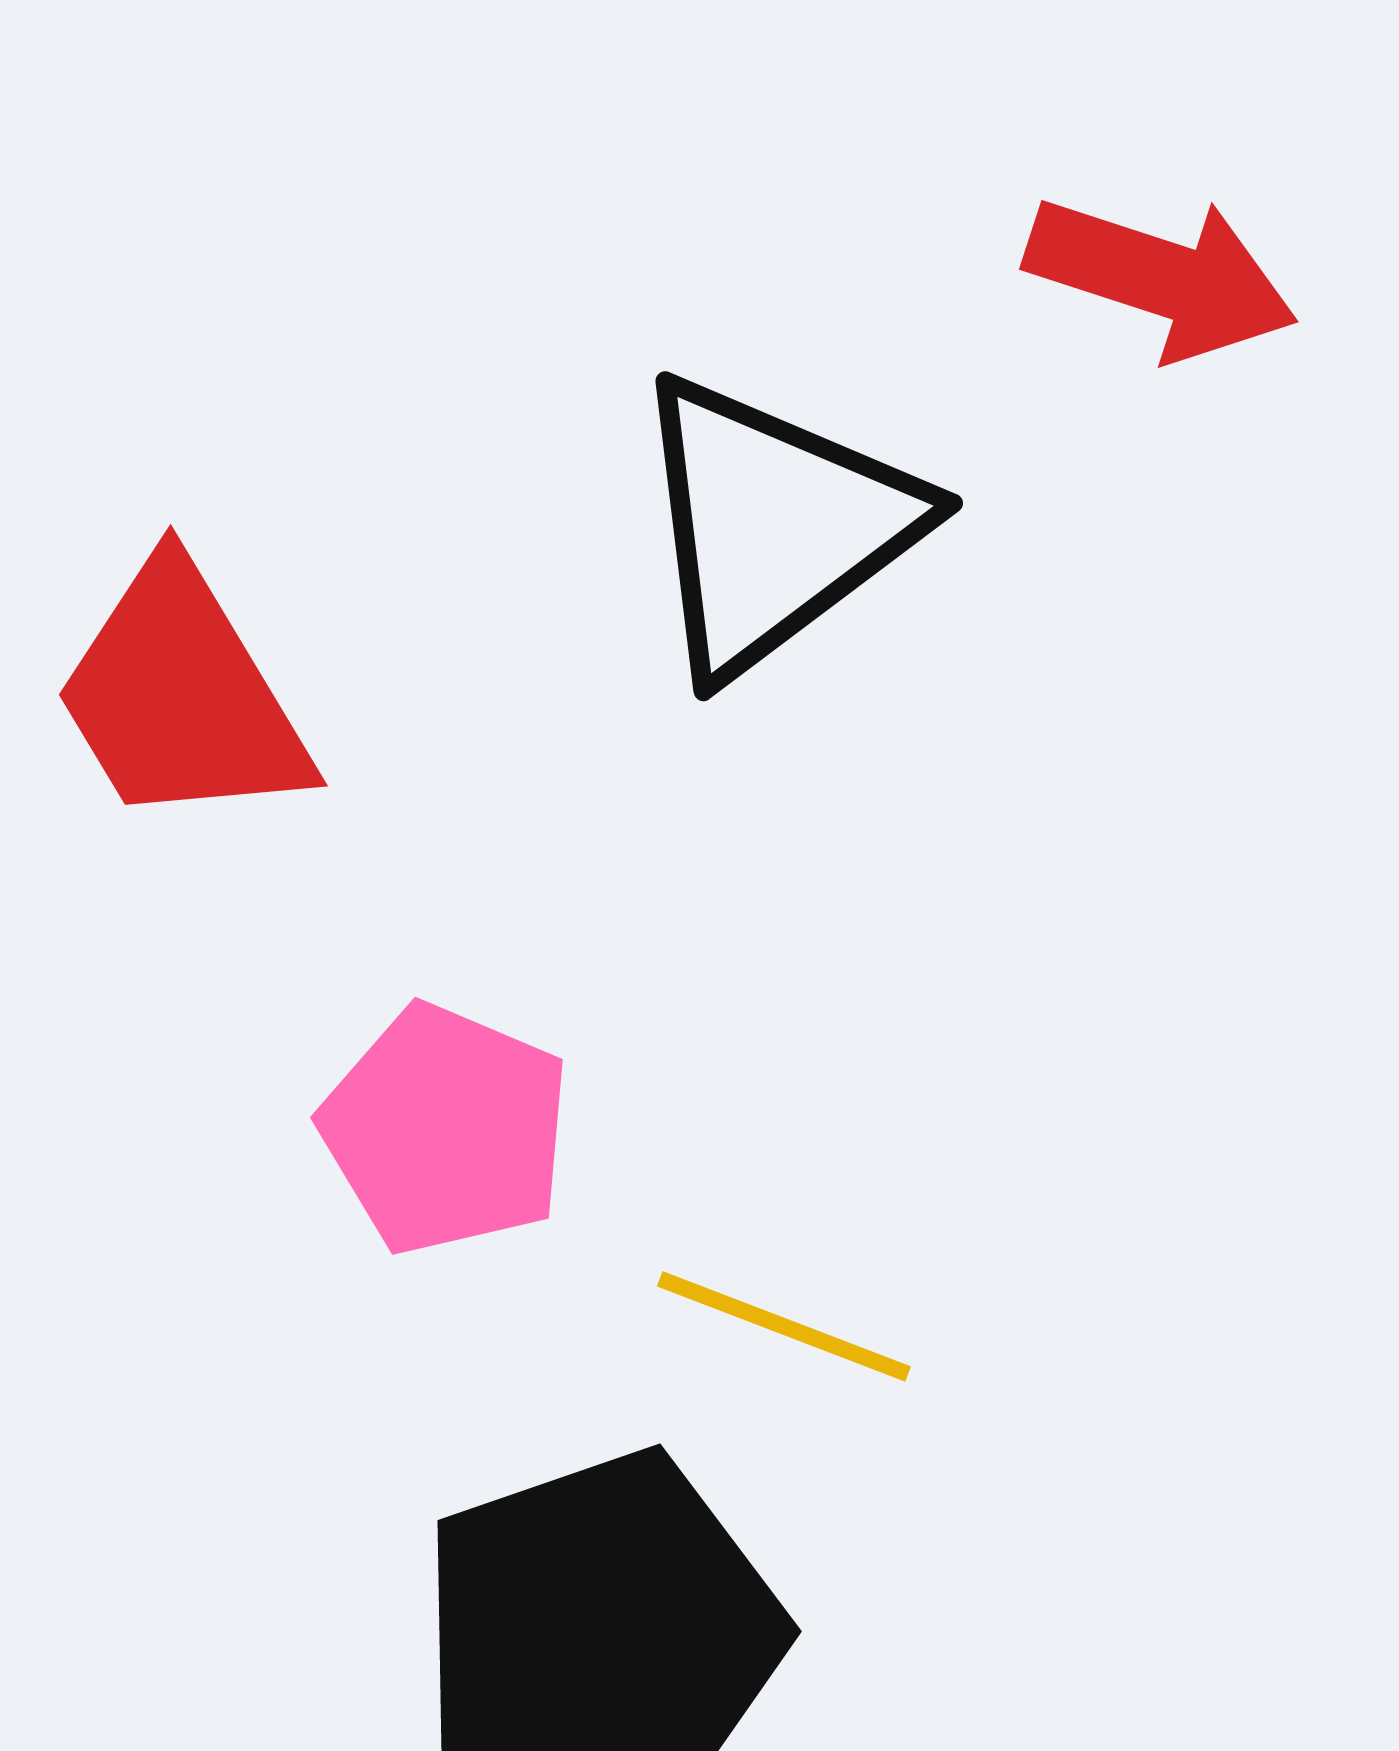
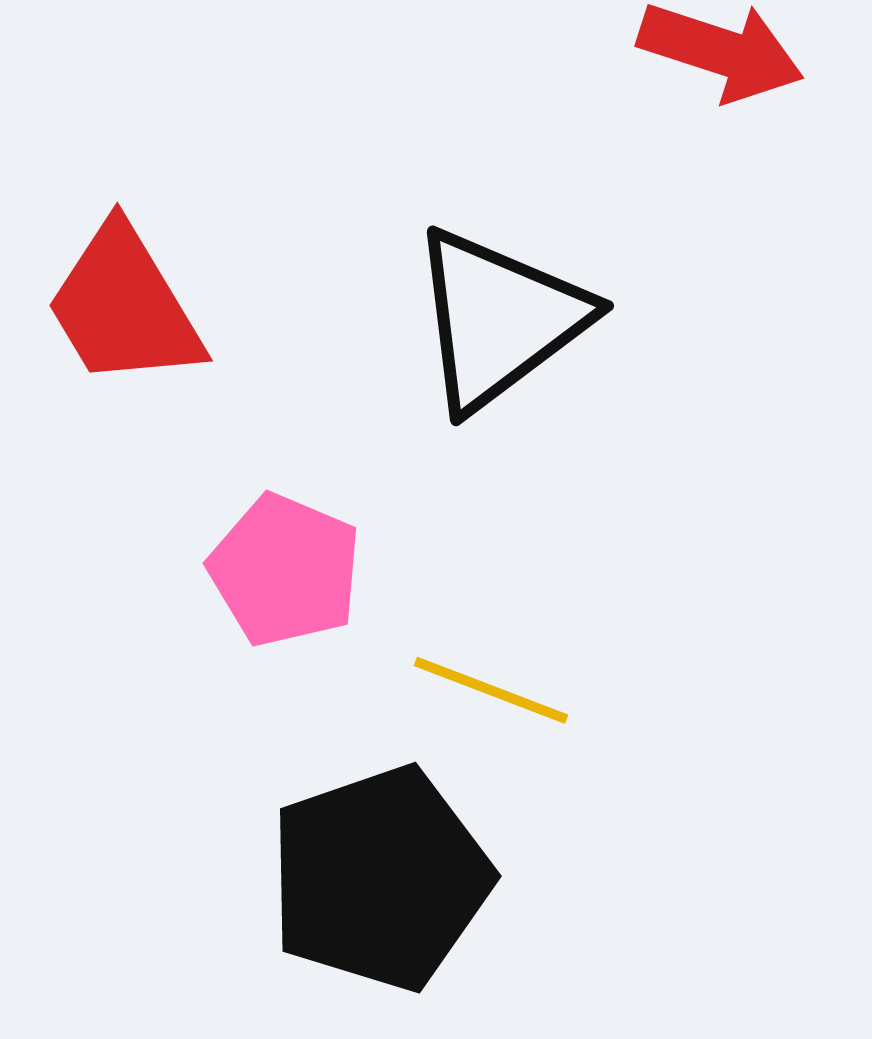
black triangle: (774, 525) -> (499, 319), moved

